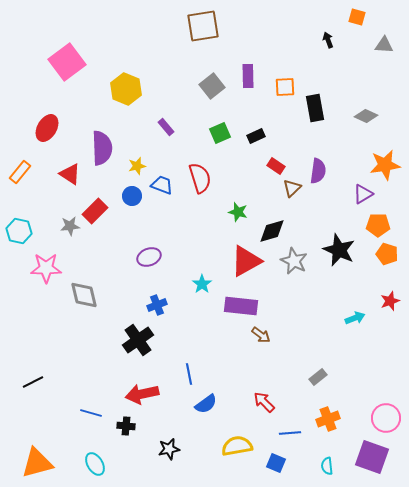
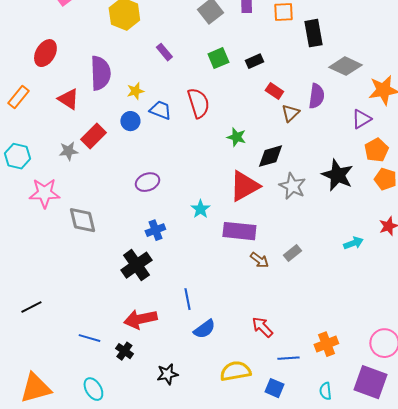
gray diamond: (366, 116) -> (345, 66), moved, size x1.4
orange pentagon: (378, 225) -> (376, 150), turned -30
gray rectangle: (318, 377) -> (292, 253), moved
black cross: (126, 426) -> (124, 351), turned 30

